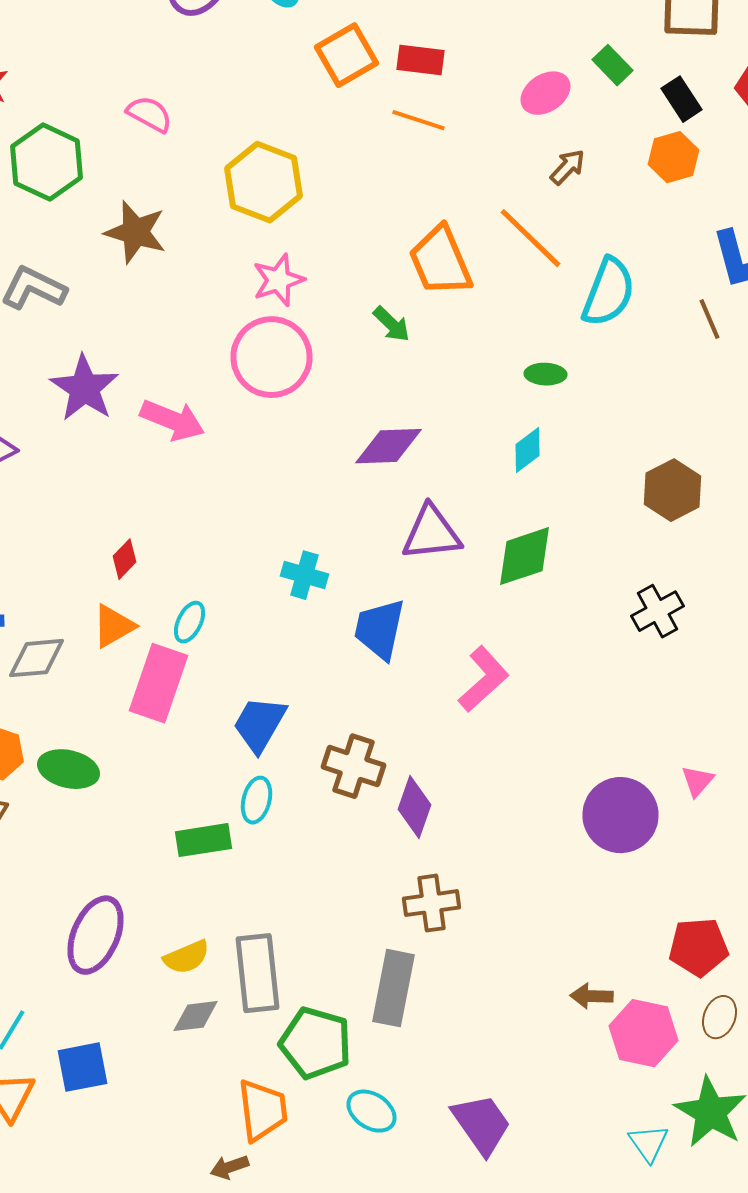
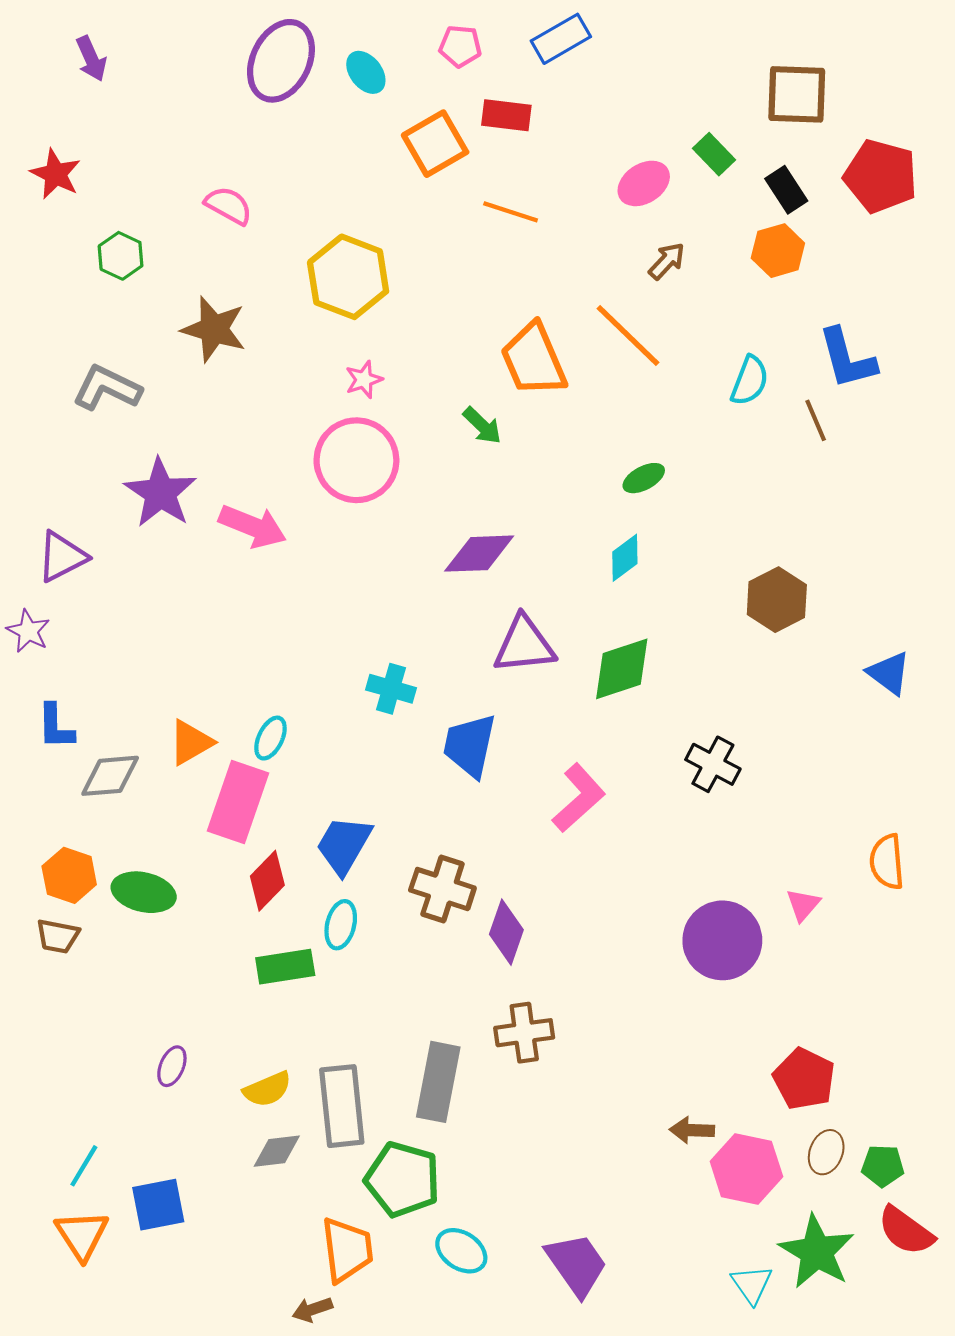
red rectangle: (420, 60) -> (506, 115), moved
green hexagon: (46, 162) -> (121, 256), size x0.6
pink star: (278, 280) -> (364, 380), size x0.7
cyan semicircle: (608, 292) -> (750, 381), moved, size x0.7
green ellipse: (546, 374) -> (644, 478), turned -30
red diamond: (124, 559) -> (267, 881), moved, size x1.4
black cross: (658, 611) -> (713, 764), moved, turned -33
purple ellipse: (96, 935) -> (172, 1066), size x0.5
red pentagon: (698, 947) -> (804, 1079), turned 30
gray rectangle: (394, 988) -> (438, 1082), moved

